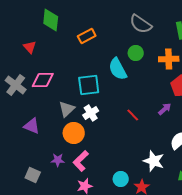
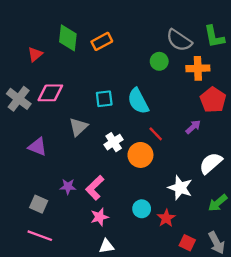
green diamond: (51, 20) -> (68, 38), moved
gray semicircle: (141, 24) -> (179, 40), moved
red triangle: (30, 47) -> (35, 54), turned 32
cyan semicircle: (118, 69) -> (138, 101), moved
cyan square: (89, 85) -> (104, 99), size x0.7
white cross: (91, 113) -> (114, 142), moved
orange circle: (74, 133) -> (140, 155), moved

